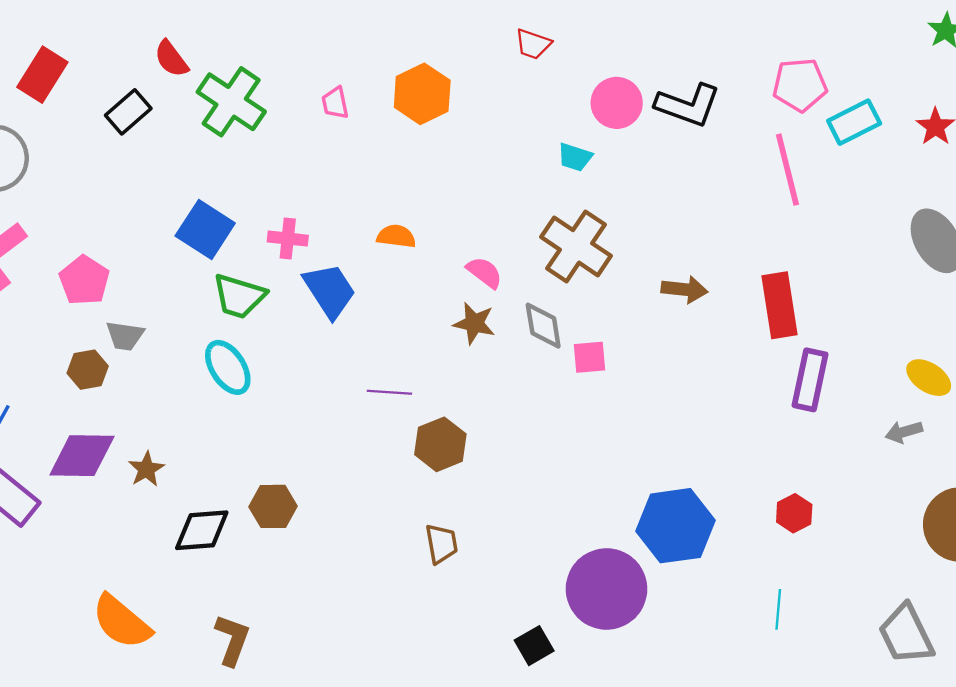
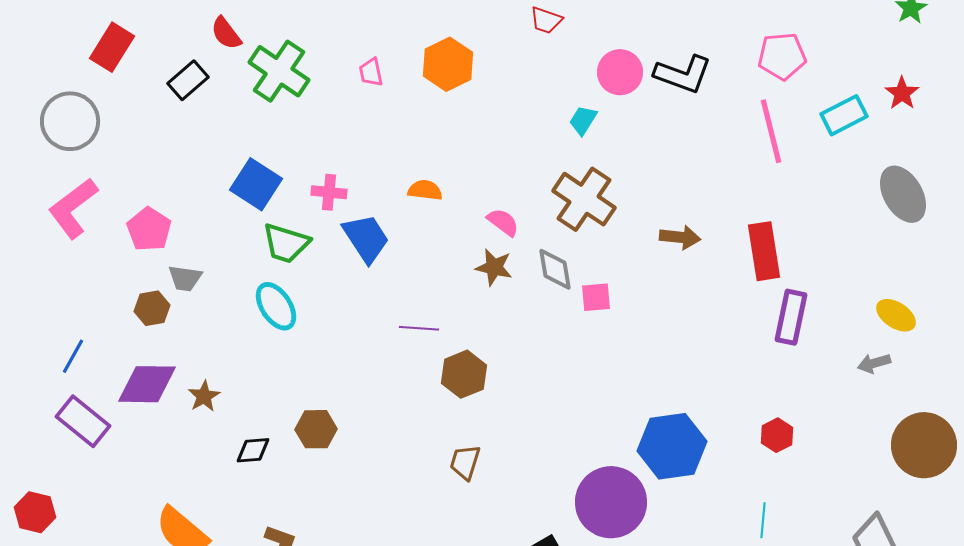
cyan rectangle: (854, 122) -> (844, 115), moved
cyan trapezoid: (575, 157) -> (583, 120), turned 104
black diamond: (202, 530) -> (253, 450), size x0.7
brown trapezoid: (441, 544) -> (465, 462), turned -153

